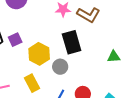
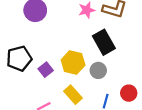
purple square: (15, 40) -> (46, 70), moved

